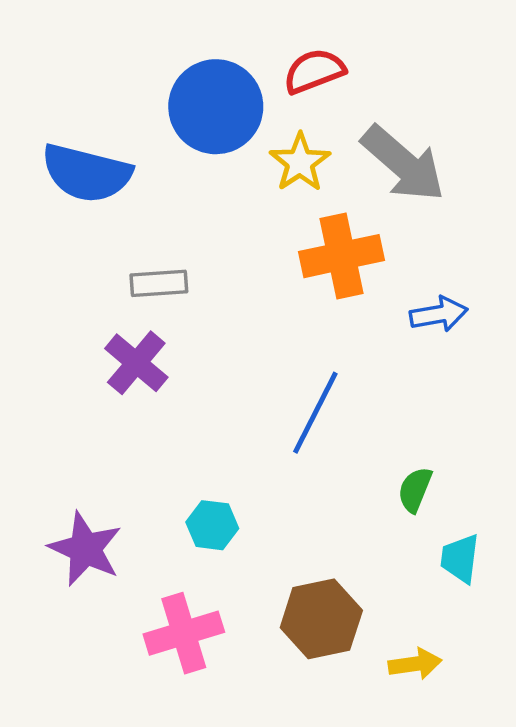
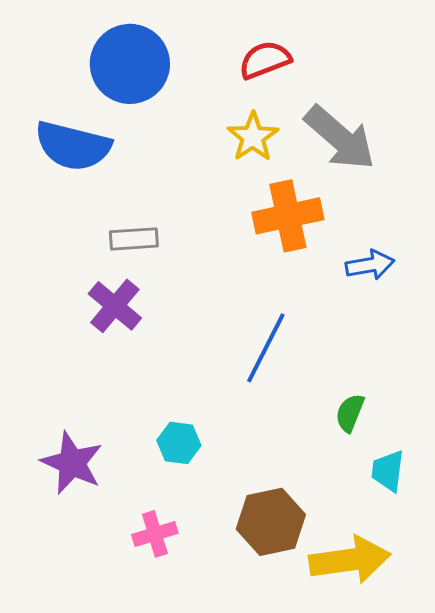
blue circle: (216, 107) -> (130, 64), moved
pink cross: (184, 633) -> (155, 534), size x0.7
yellow arrow: (415, 664) -> (350, 560), size x1.8

